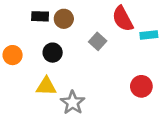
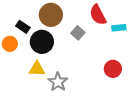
black rectangle: (40, 16) -> (23, 27), moved, turned 32
brown circle: (64, 19) -> (51, 15), size x1.5
black circle: (53, 53) -> (42, 42), size x1.5

